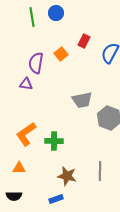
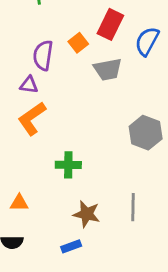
red rectangle: (84, 41) -> (110, 24), size x1.5
gray trapezoid: (82, 100) -> (108, 69), moved
orange L-shape: (26, 134) -> (32, 119), moved

